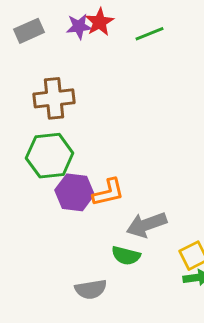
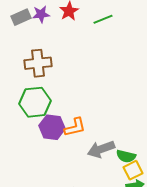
purple star: (79, 26) -> (41, 14), moved
green semicircle: (126, 256) -> (126, 156), moved

